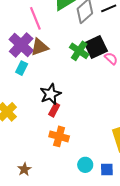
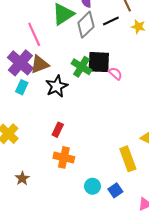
black square: (96, 47) -> (99, 62), turned 30
black star: (51, 94) -> (57, 86), moved
brown star: (24, 169) -> (22, 178), moved
blue square: (107, 170) -> (115, 190), turned -32

